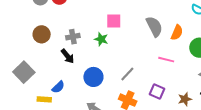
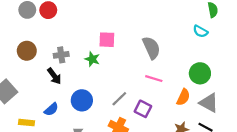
orange semicircle: (177, 33) -> (183, 97), moved
pink line: (166, 60) -> (154, 79), moved
blue semicircle: (58, 87) -> (51, 109), moved
purple square: (157, 92) -> (143, 109), moved

